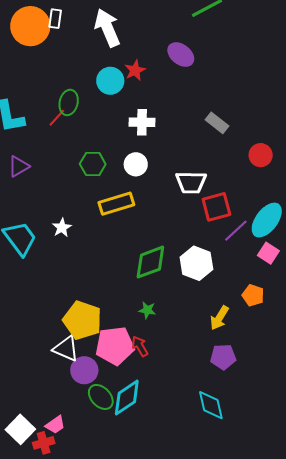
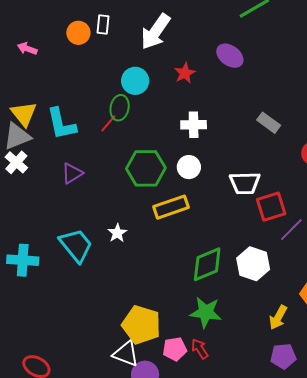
orange circle: (30, 26) -> (78, 33), size x0.6
white arrow: (107, 28) -> (155, 32), turned -120
cyan circle: (110, 81) -> (135, 81), moved
green hexagon: (93, 164) -> (146, 168), size x1.5
green star: (147, 310) -> (206, 312), size x1.8
pink pentagon: (115, 346) -> (175, 349), size x0.6

